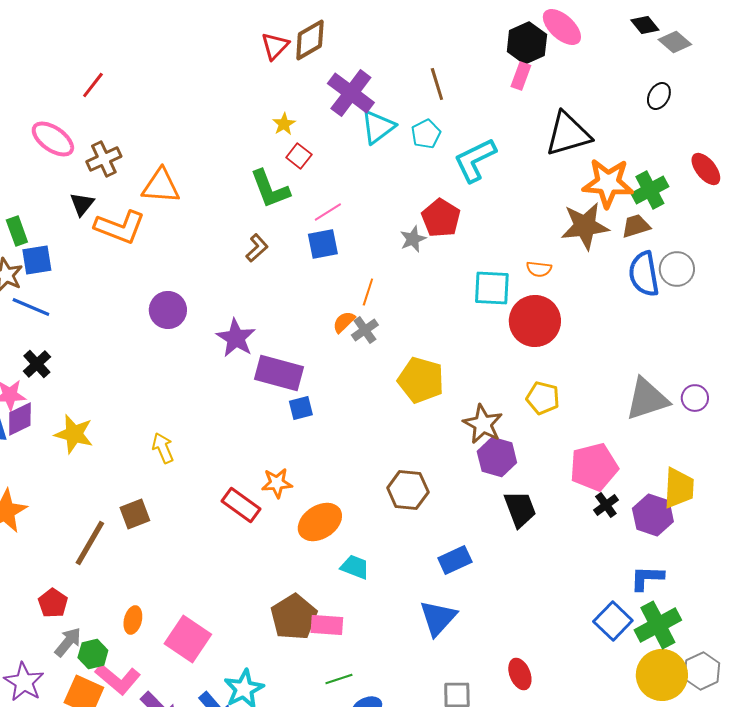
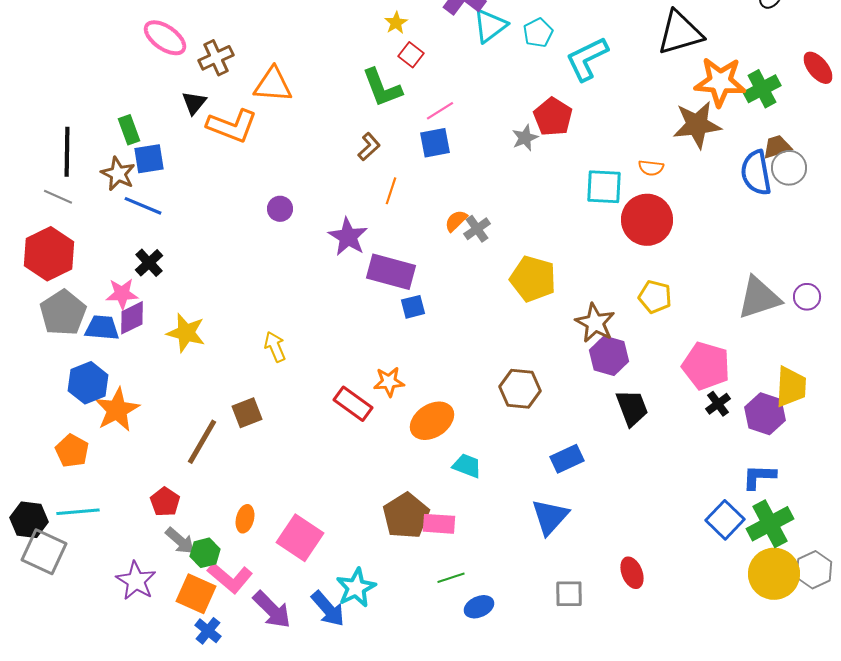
brown trapezoid: (636, 226) -> (777, 147), moved
orange line: (368, 292) -> (391, 191), moved
purple circle: (168, 310) -> (280, 209), size x0.7
pink pentagon: (594, 467) -> (706, 366), turned 30
gray arrow: (68, 642) -> (180, 541), turned 92

